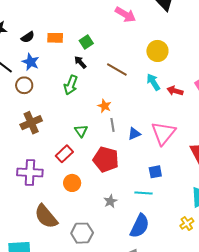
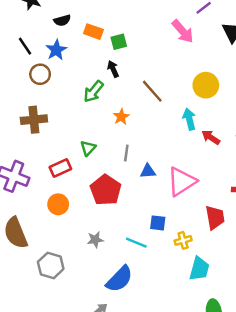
green square: (86, 42) -> (119, 42), moved
orange star: (104, 106) -> (121, 117), moved
yellow cross: (187, 224) -> (183, 240), moved

